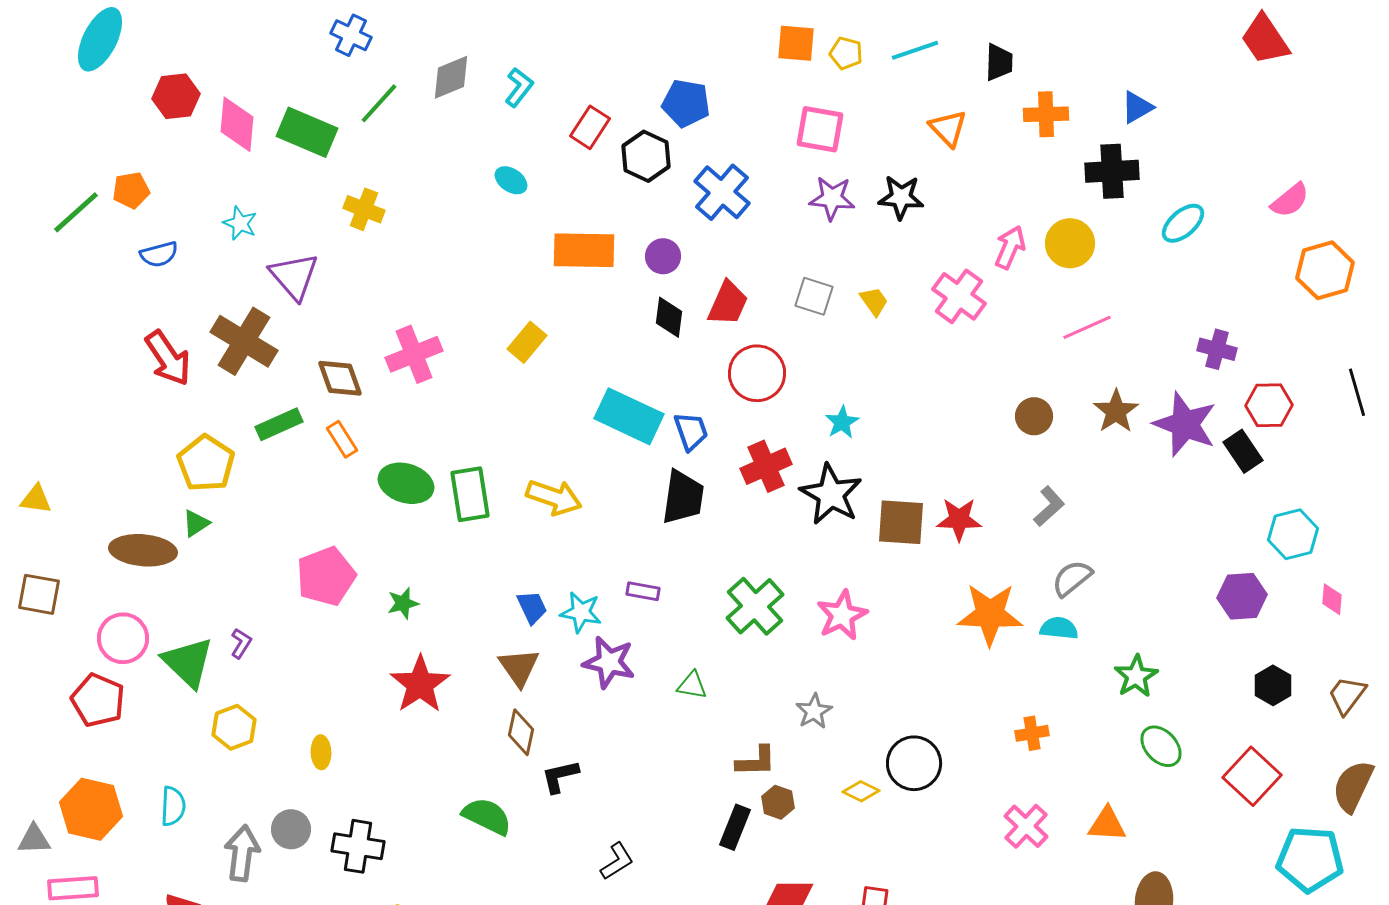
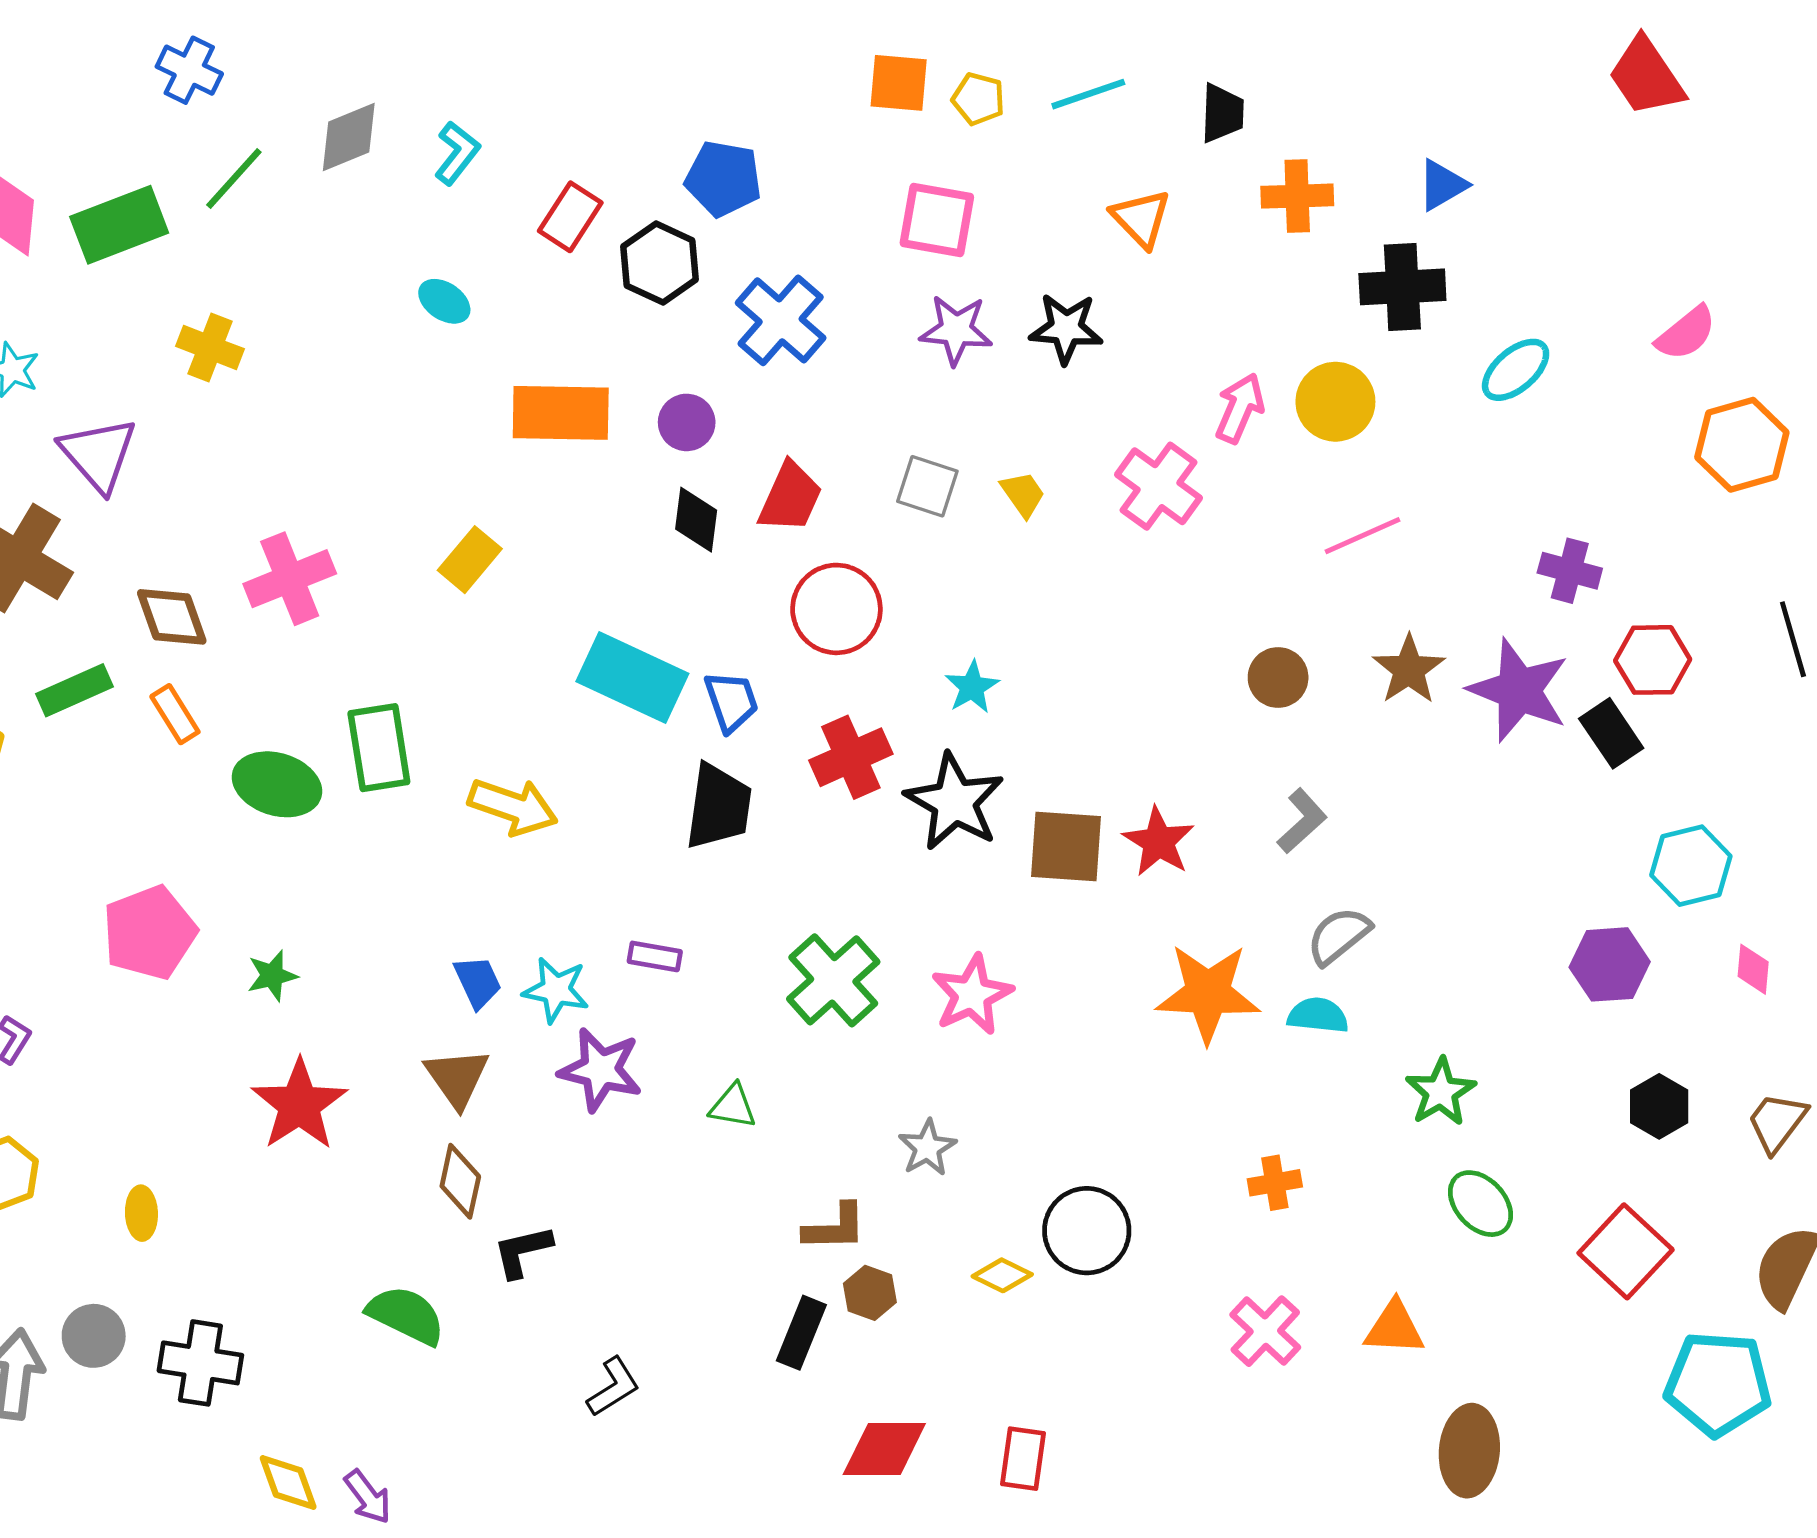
green rectangle: (307, 132) -> (119, 225), turned -44
green rectangle: (470, 494) -> (379, 748), moved
red star: (959, 519) -> (1158, 842), turned 30

